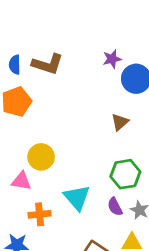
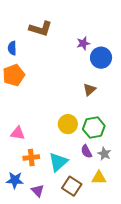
brown L-shape: (48, 64) -> (41, 29), moved
yellow circle: (41, 157) -> (68, 124), moved
cyan triangle: (77, 198) -> (58, 162), moved, turned 30

